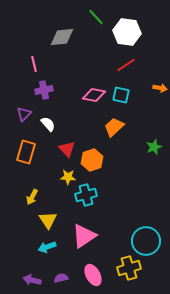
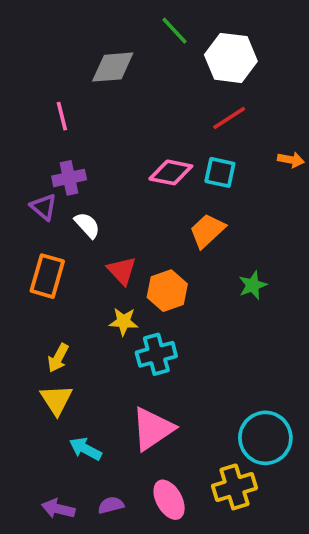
purple cross: (44, 90) -> (69, 178), moved
purple triangle: (24, 114) -> (44, 207), turned -35
green star: (154, 147) -> (253, 285), moved
yellow triangle: (48, 220) -> (56, 400), moved
cyan arrow: (47, 247) -> (85, 449), turned 48

